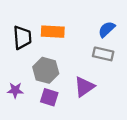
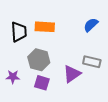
gray rectangle: (103, 54) -> (92, 62), moved

